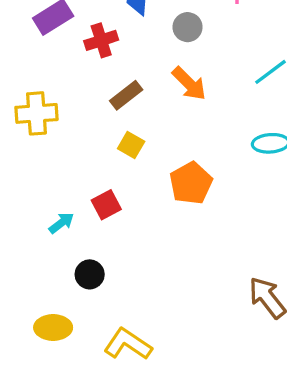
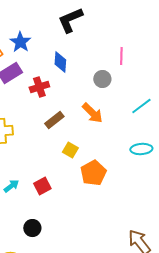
gray circle: (188, 27) -> (102, 79), moved
yellow square: (131, 145) -> (70, 150), moved
cyan arrow: (61, 223) -> (11, 186), moved

